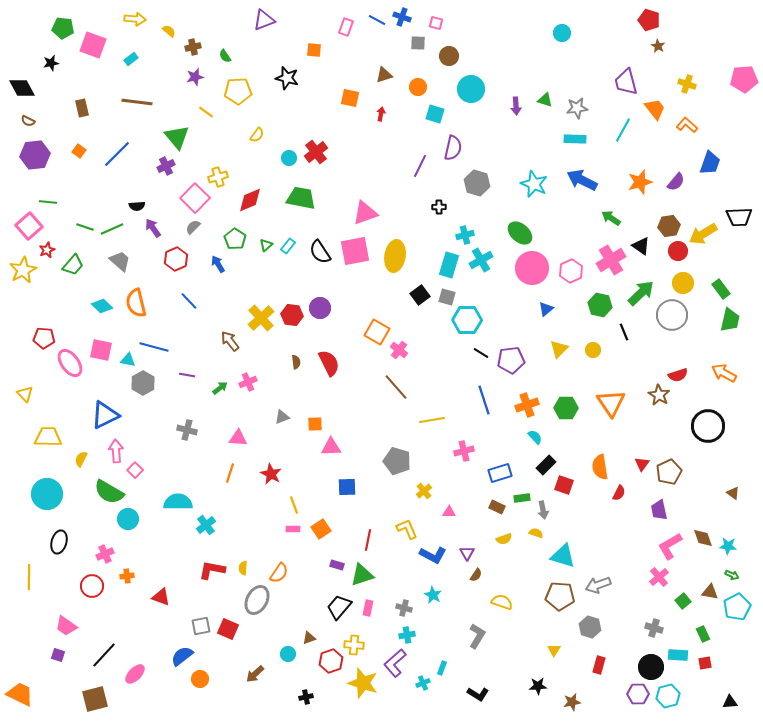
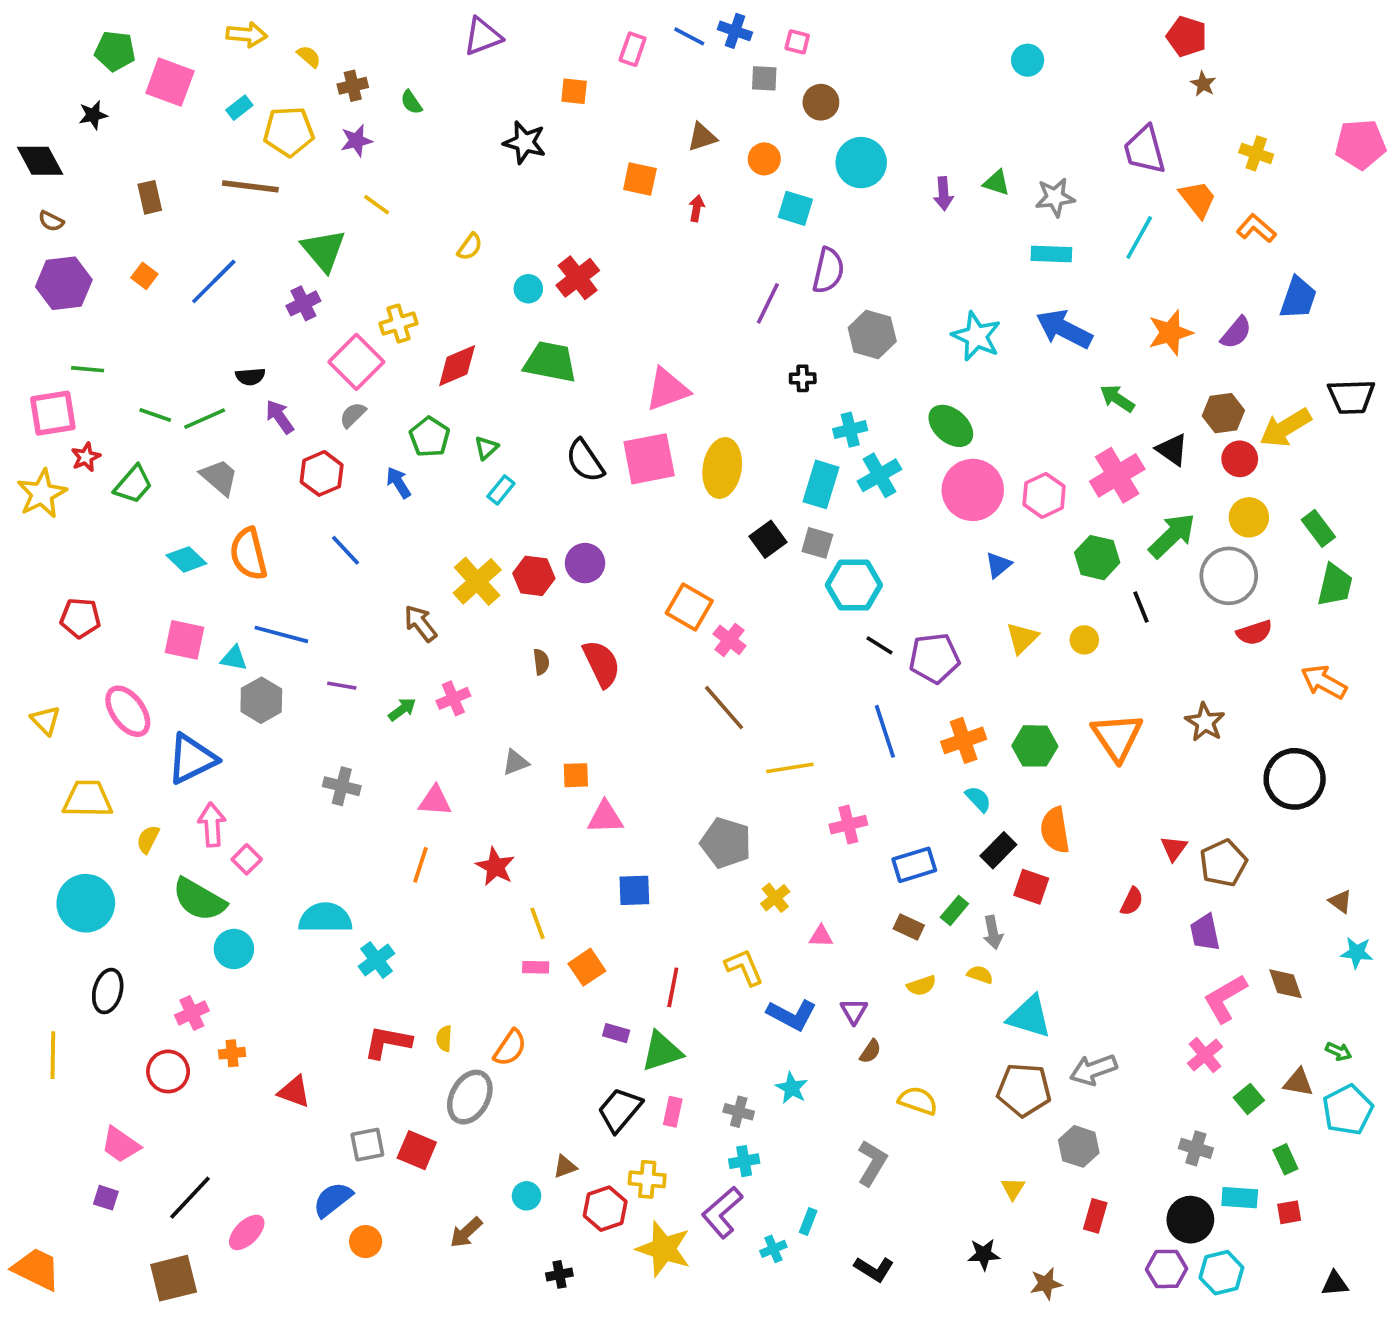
yellow pentagon: (238, 91) -> (289, 131), moved
pink square: (29, 226) -> (53, 413), turned 32
cyan rectangle: (288, 246) -> (501, 490), moved
pink ellipse: (70, 363) -> (128, 711), moved
red semicircle: (678, 375) -> (1254, 633), moved
orange semicircle: (600, 467) -> (1055, 830), moved
green rectangle: (522, 498) -> (954, 911), turned -42
cyan star: (728, 546) -> (1357, 953), moved

